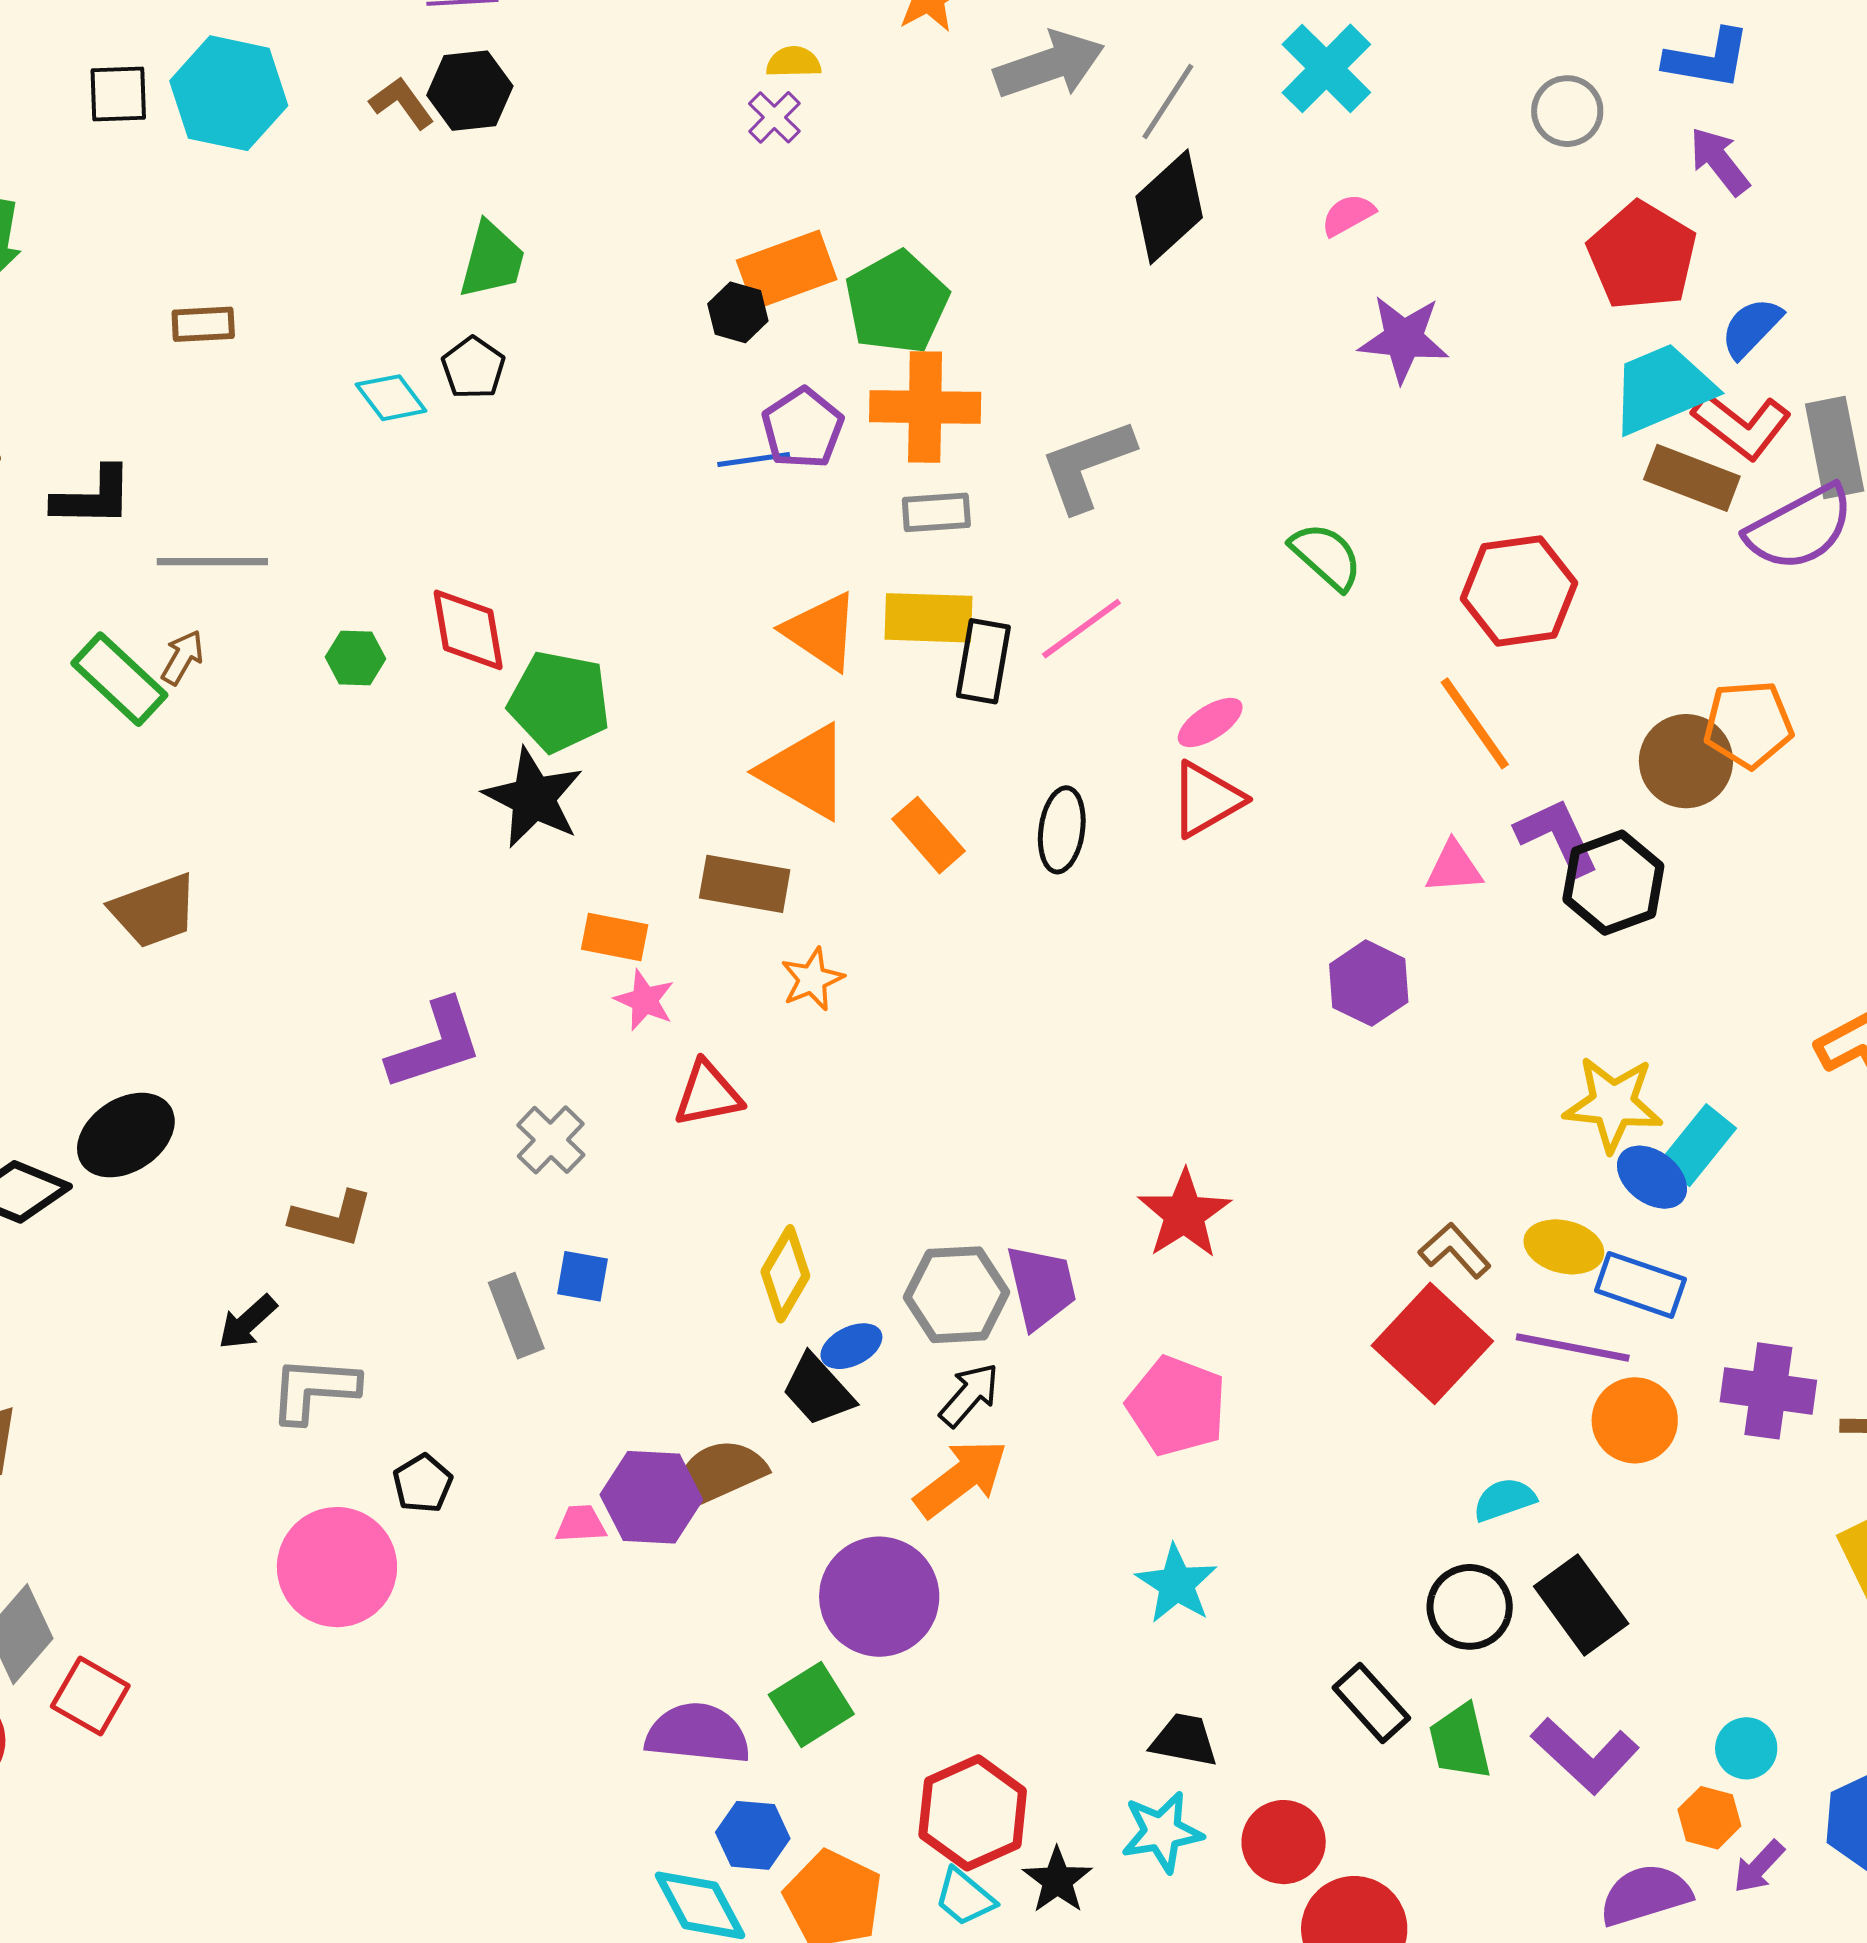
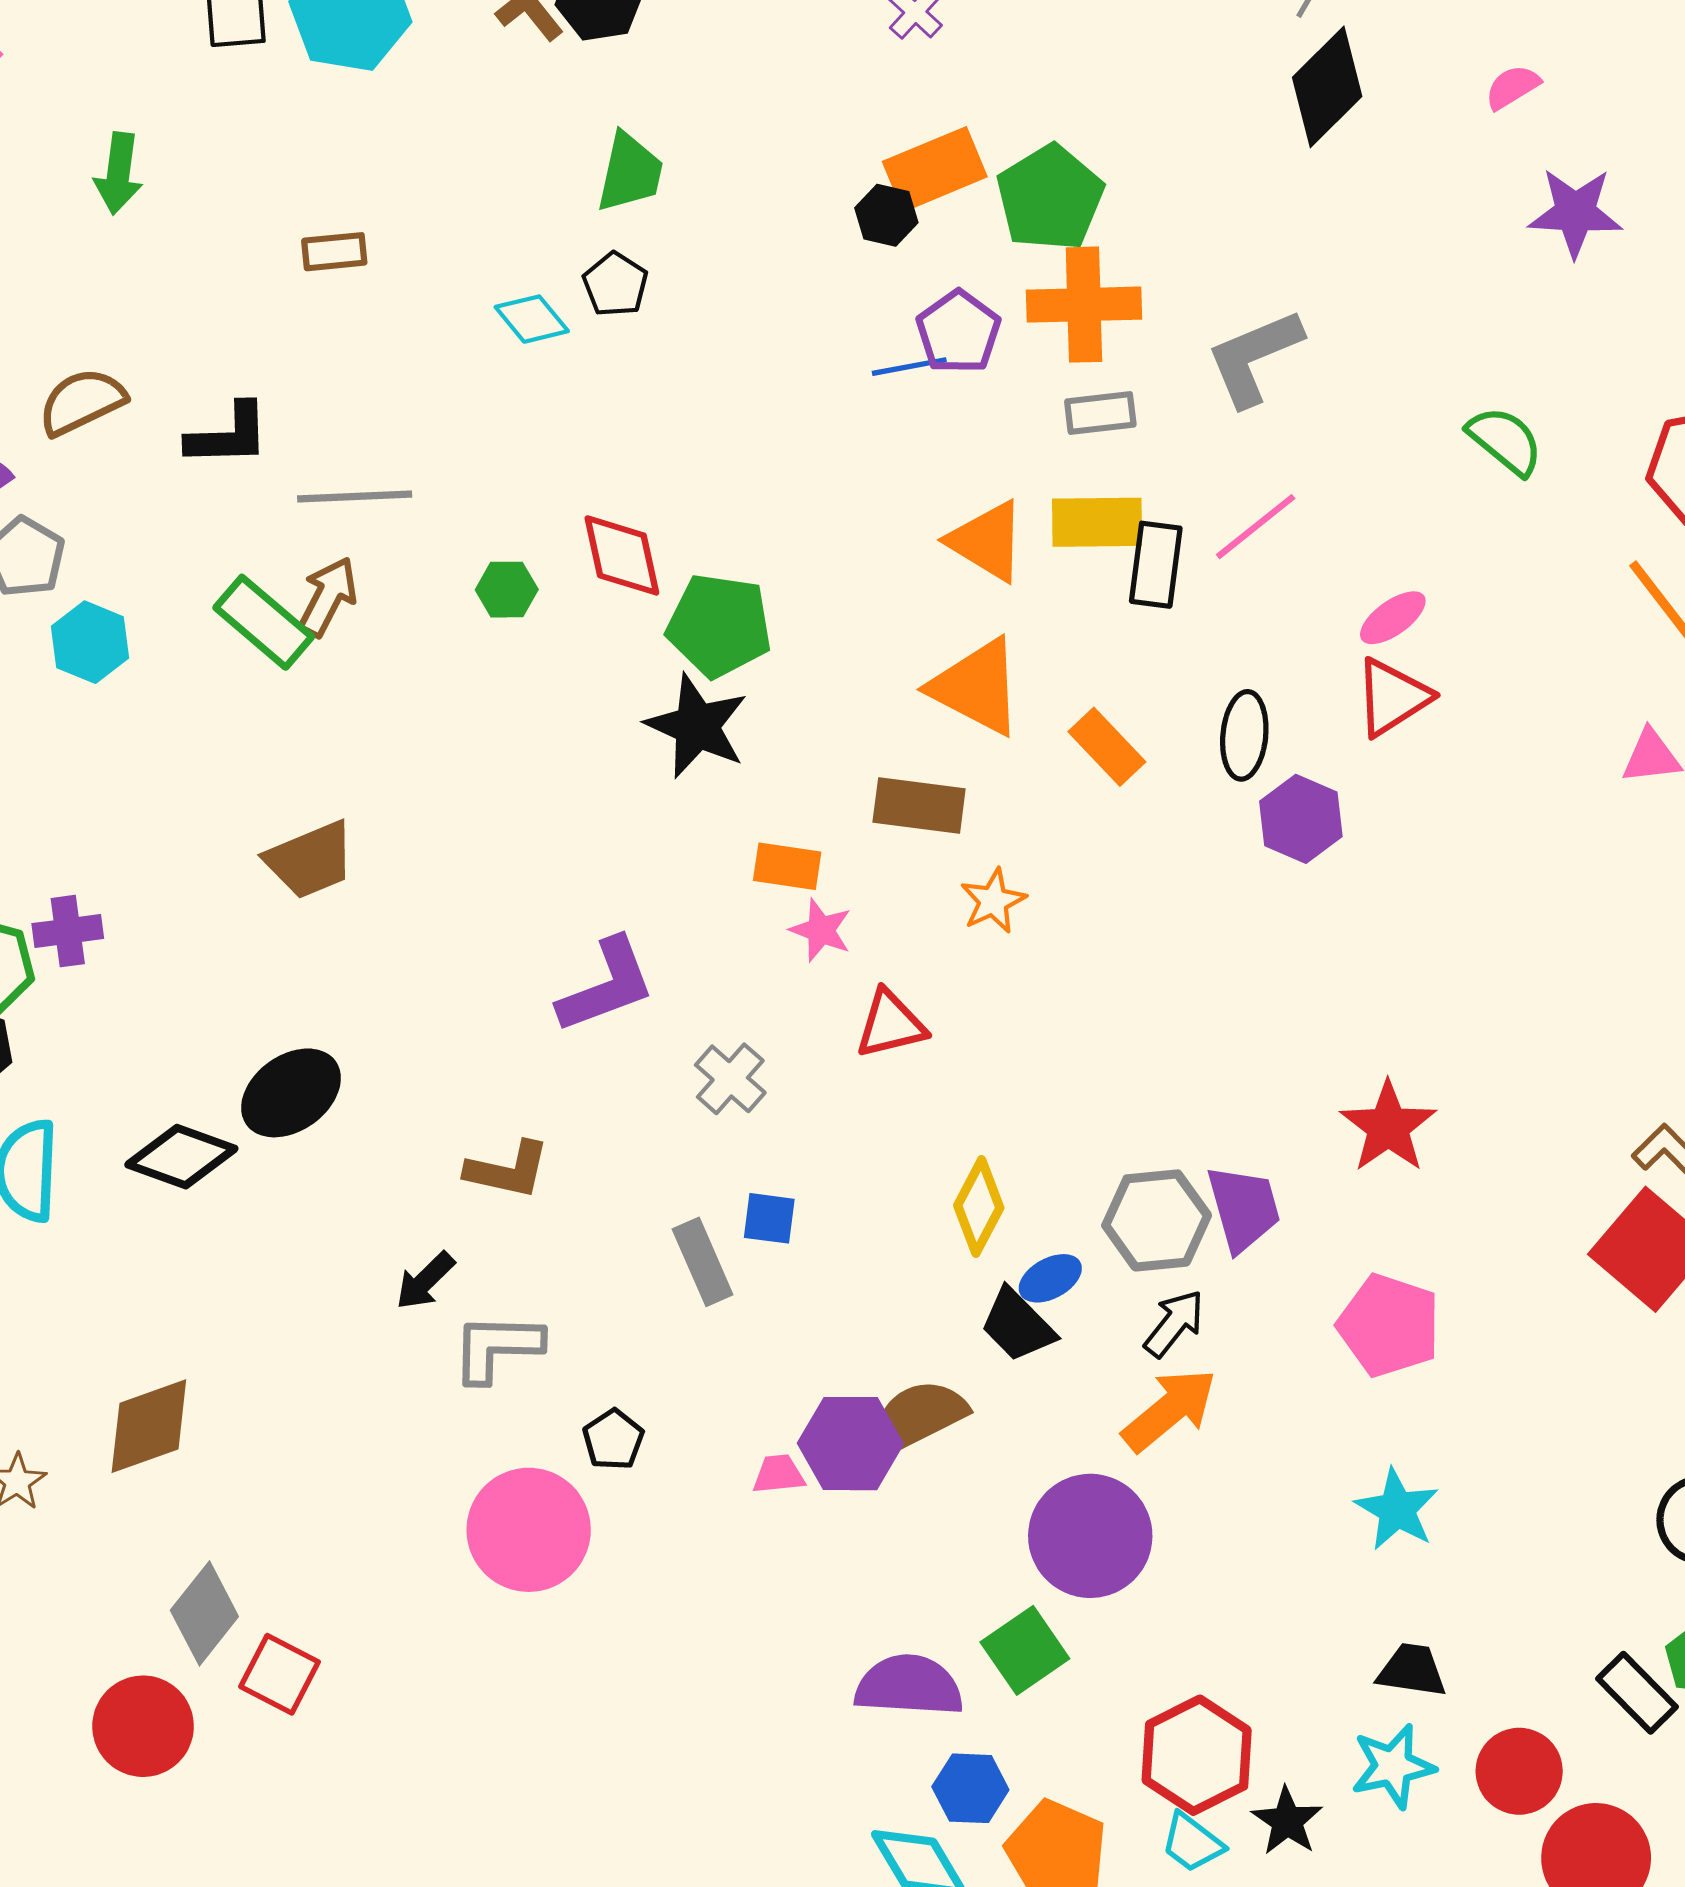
brown arrow: (182, 657) -> (328, 597), size x1.4
purple hexagon: (1369, 983) -> (1301, 819), moved
black rectangle: (1371, 1703) -> (1637, 1693), moved

